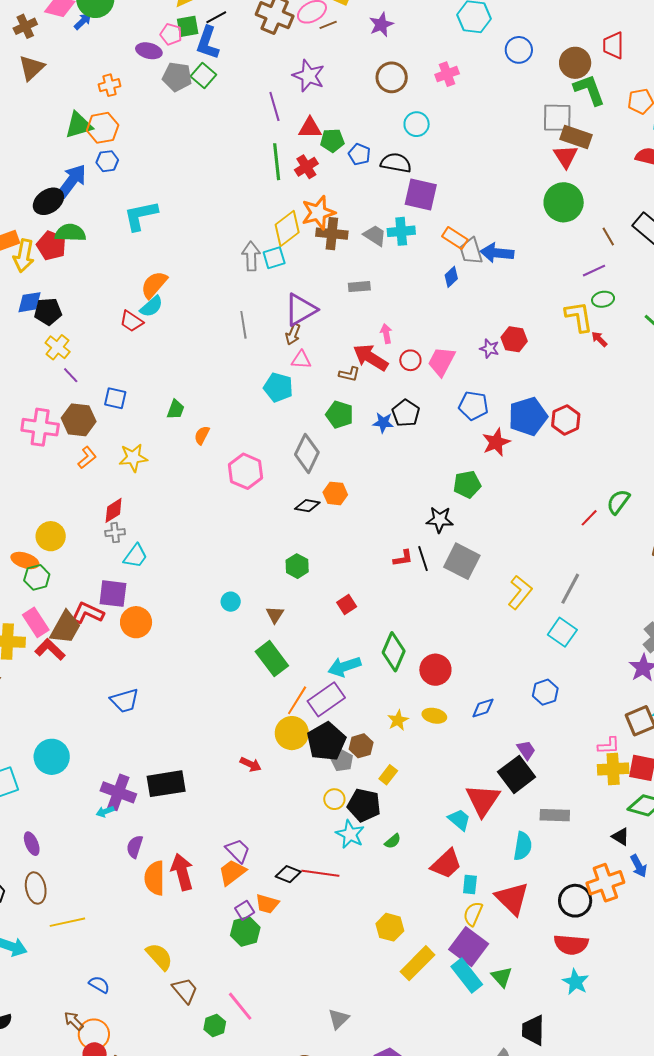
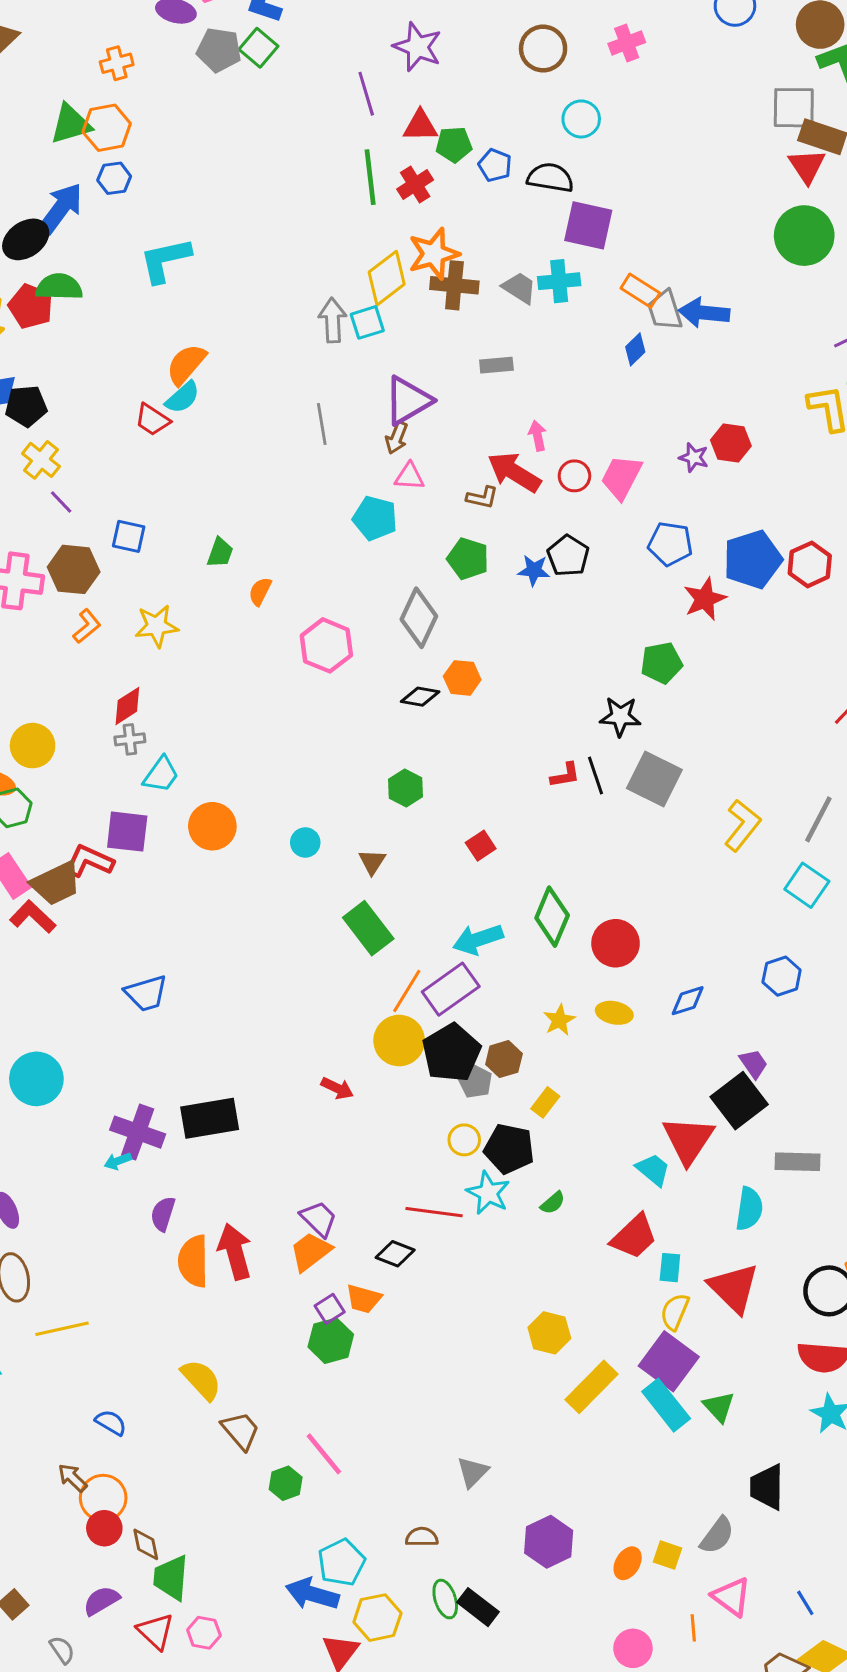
orange circle: (136, 622) -> (212, 826), moved
brown trapezoid: (65, 627) -> (56, 883), turned 36
red line: (320, 873) -> (434, 1212), moved

